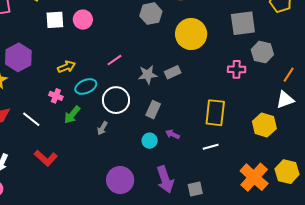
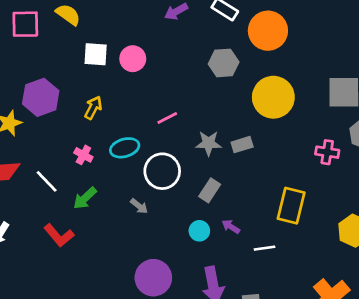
yellow arrow: (67, 67) -> (93, 108), moved, turned -48
green arrow: (72, 115) -> (85, 198), moved
gray arrow: (102, 128) -> (139, 206), turned -88
white line: (211, 147) -> (264, 248), moved

